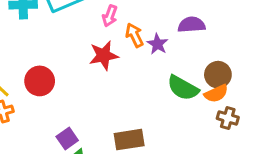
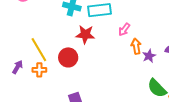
red star: (104, 56) -> (85, 35), moved

